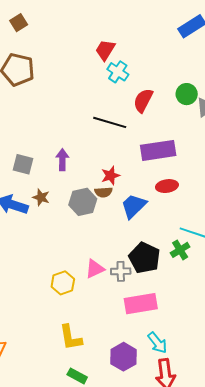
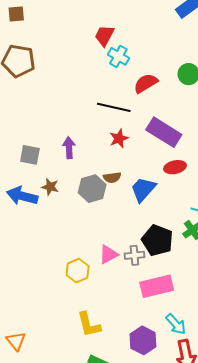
brown square: (19, 23) -> (16, 14), turned 30
red semicircle: (143, 100) -> (146, 83), turned 35
purple rectangle: (158, 150) -> (164, 132), turned 44
red star: (110, 176) -> (119, 138), moved

